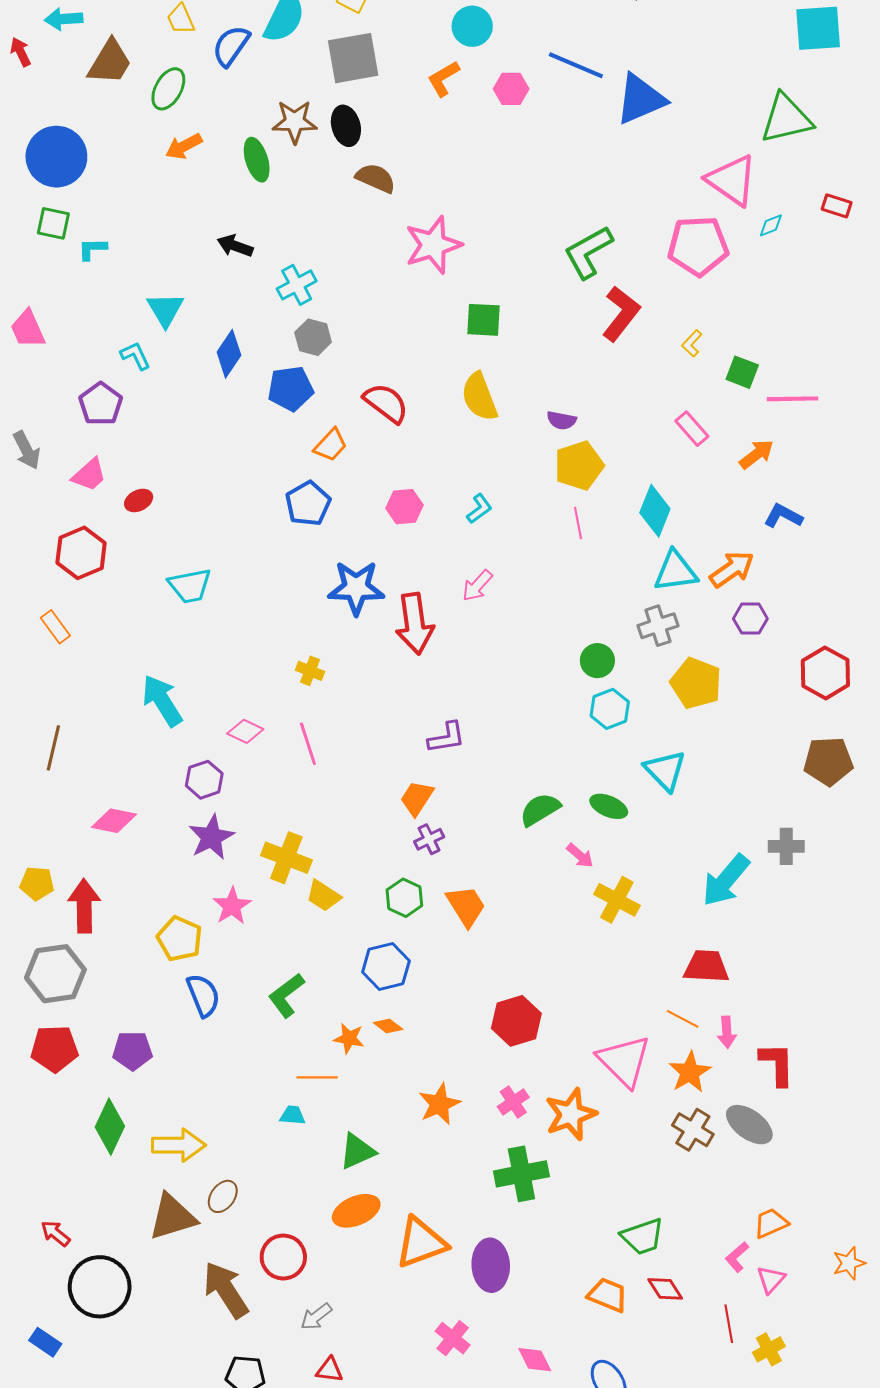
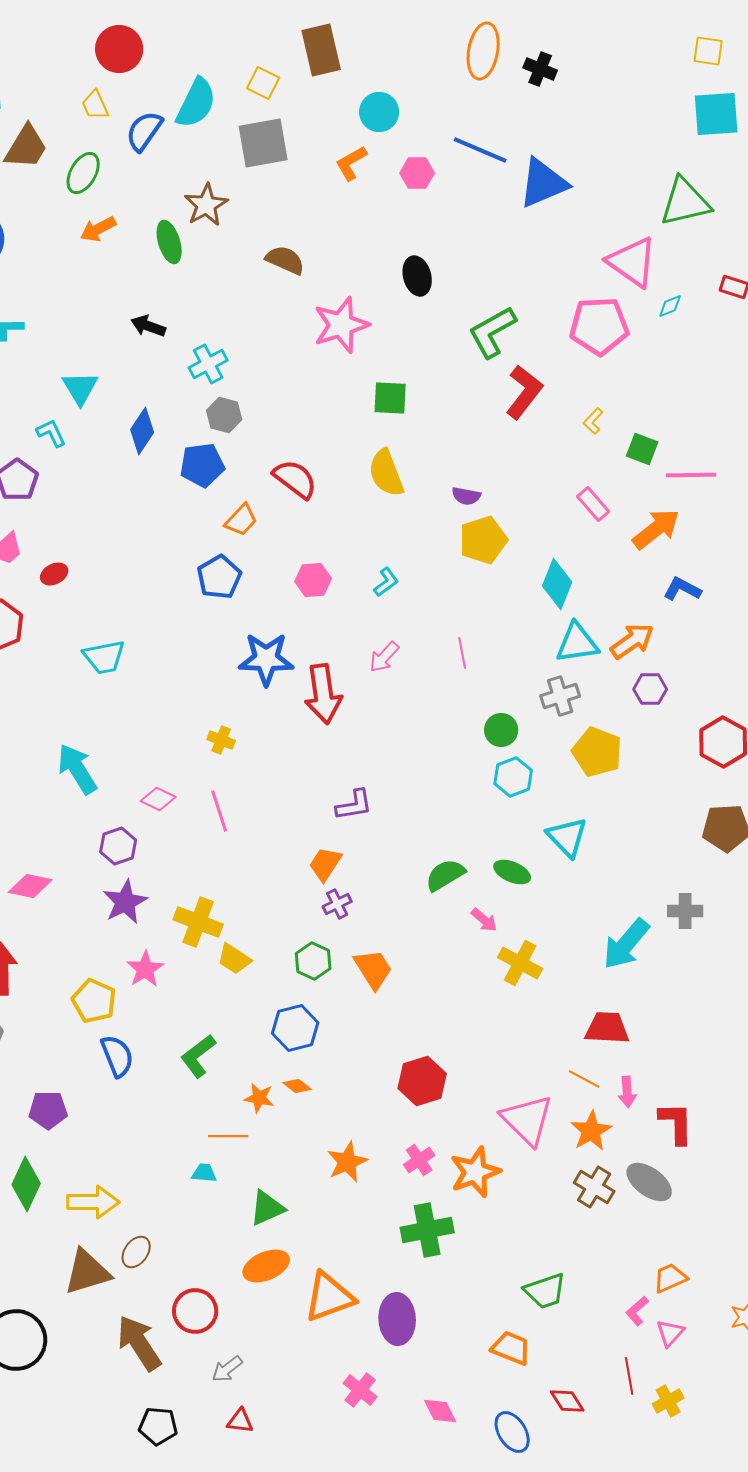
brown star: (295, 122) -> (206, 205), turned -30
black ellipse: (346, 126) -> (417, 276), moved
orange arrow: (757, 454) -> (656, 529), size x1.4
pink line: (578, 523) -> (462, 653), moved
red diamond: (665, 1289) -> (567, 1401), moved

